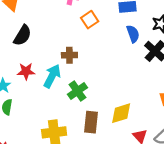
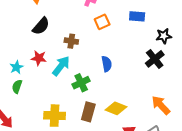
blue semicircle: (133, 34) -> (107, 64), moved
brown cross: (69, 55) -> (71, 41), moved
yellow diamond: (121, 113) -> (116, 108), turned 30

